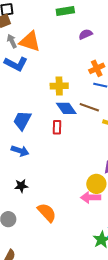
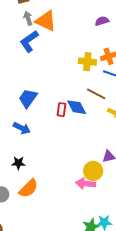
blue L-shape: (16, 64) -> (29, 41), turned 110
yellow cross: (59, 86) -> (87, 62), moved
blue diamond: (66, 108) -> (77, 107), moved
orange semicircle: (47, 213) -> (28, 188), moved, turned 80

